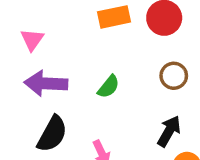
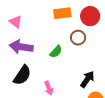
pink triangle: (32, 40) -> (16, 22), turned -32
brown circle: (174, 76) -> (78, 38), moved

